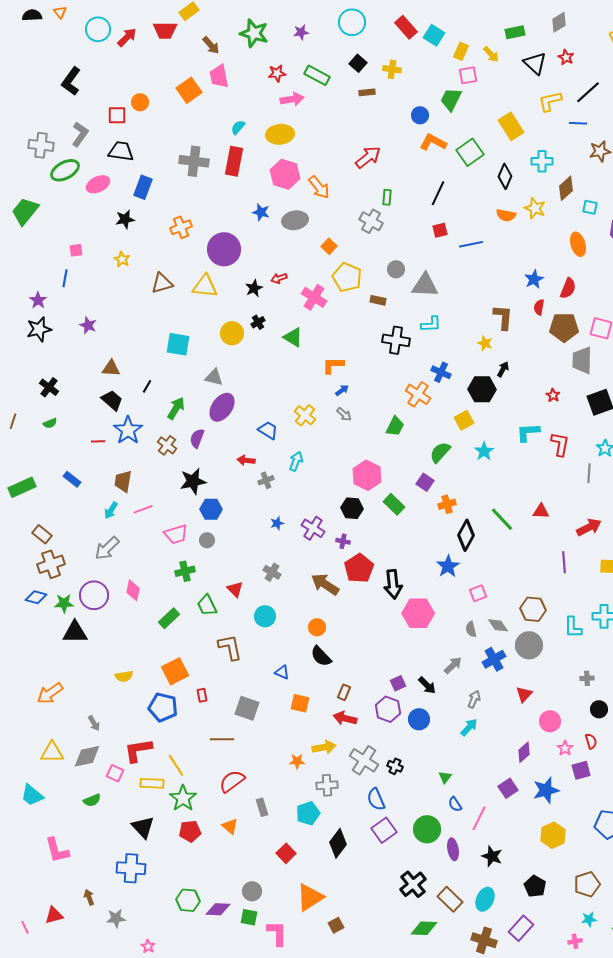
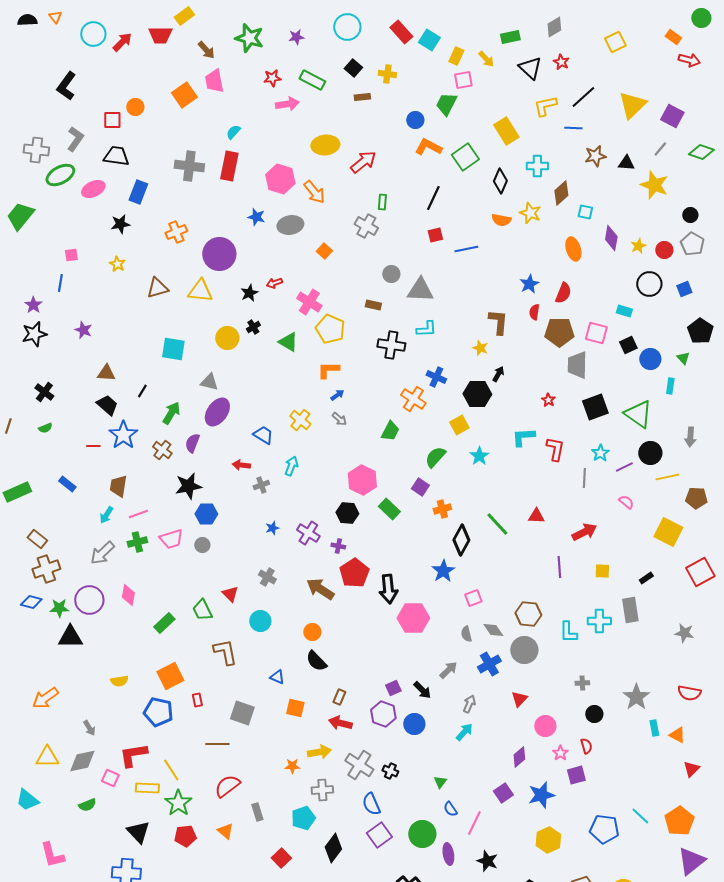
yellow ellipse: (280, 134) -> (325, 145), moved
yellow pentagon: (347, 277) -> (330, 329), moved
green cross: (185, 571) -> (137, 542), moved

